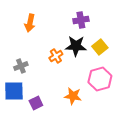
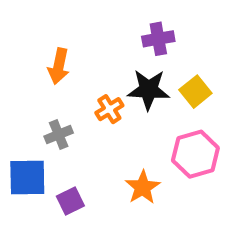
orange arrow: (30, 23) -> (59, 66), moved
gray cross: (21, 66) -> (59, 135), moved
orange star: (73, 96) -> (143, 187), turned 30

